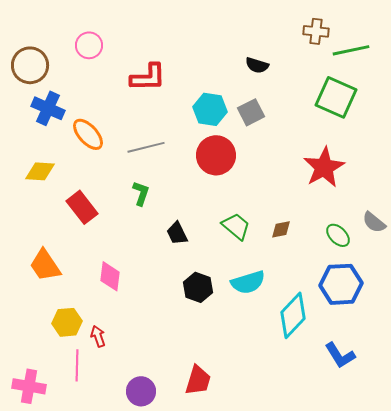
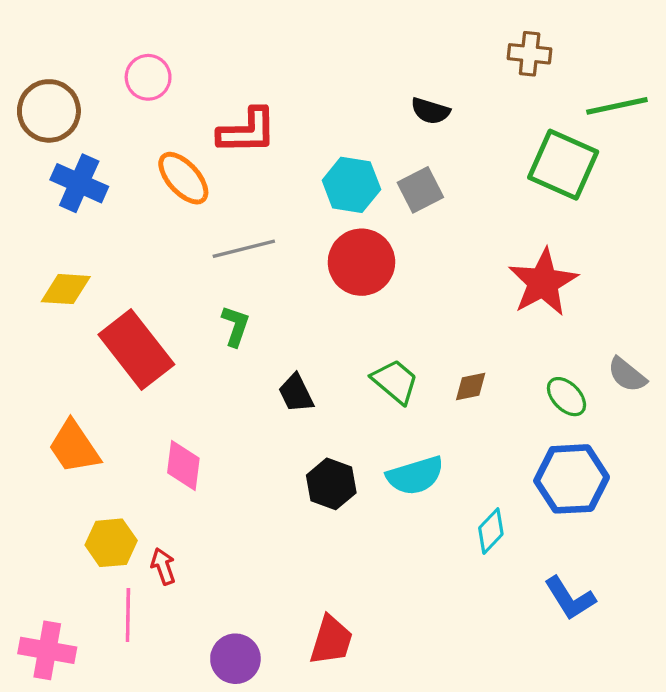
green line: (351, 50) -> (617, 106), moved
orange ellipse: (88, 134) -> (183, 178), moved
red rectangle: (82, 207) -> (136, 350), size x1.4
cyan diamond: (293, 315) -> (491, 531), size x0.6

